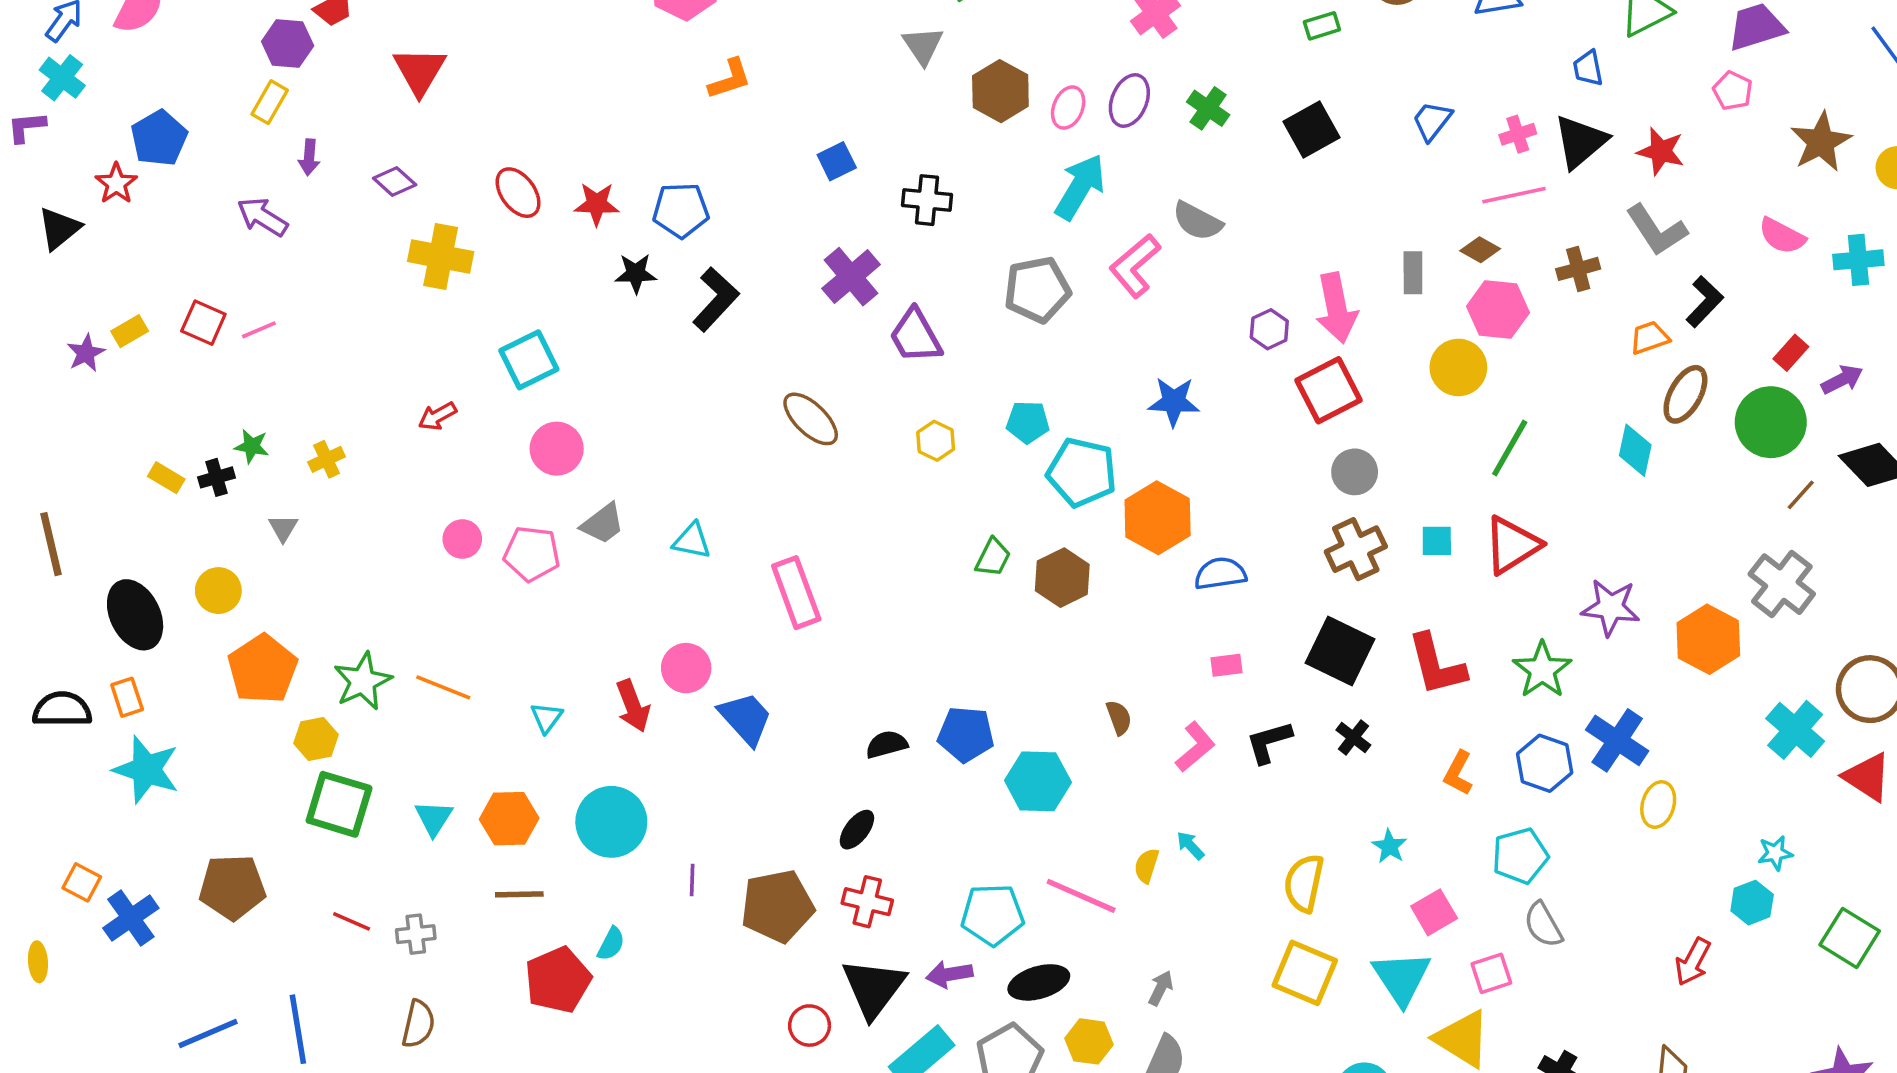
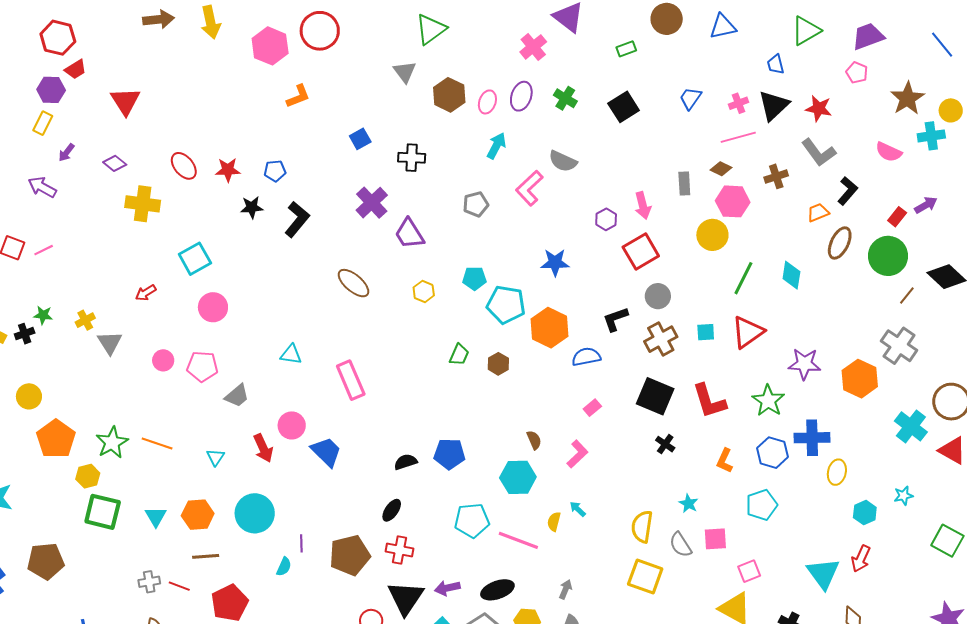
purple arrow: (309, 157) -> (66, 153), turned 36
cyan arrow: (1080, 187) -> (496, 146), size x0.7
blue pentagon: (681, 210) -> (275, 171), size x0.7
cyan cross: (1858, 260) -> (931, 136), moved
gray pentagon: (1037, 290) -> (476, 204), size x0.7
pink arrow: (1336, 308) -> (643, 205), size x0.7
purple arrow: (1842, 380) -> (926, 205), moved
cyan diamond: (1635, 450) -> (791, 275), moved
gray trapezoid: (603, 524) -> (237, 396), moved
gray triangle: (283, 528) -> (110, 343), moved, size x1.5
brown hexagon: (1062, 578) -> (498, 364), size x0.7
pink rectangle: (1226, 665) -> (592, 408), turned -30
blue cross: (1617, 740) -> (812, 438), turned -32
black L-shape: (1269, 742) -> (615, 319), moved
cyan hexagon: (1038, 781) -> (518, 477), moved
cyan hexagon: (1752, 903) -> (865, 513), moved
pink square: (1434, 912) -> (715, 539), turned 30
cyan pentagon: (992, 915) -> (472, 520), moved
red line: (352, 921) -> (179, 586), moved
gray semicircle: (1543, 925) -> (681, 545), moved
cyan semicircle: (611, 944) -> (284, 567), moved
cyan triangle: (1402, 978) -> (823, 573), moved

